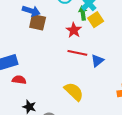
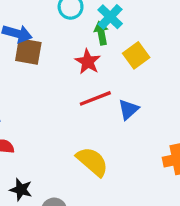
yellow square: (96, 20) -> (136, 55), moved
red line: (77, 53) -> (95, 98), turned -30

